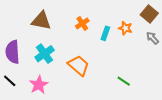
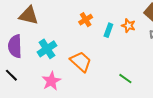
brown triangle: (41, 21) -> (29, 16), moved
pink star: (39, 85) -> (51, 81), moved

